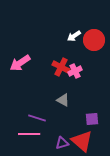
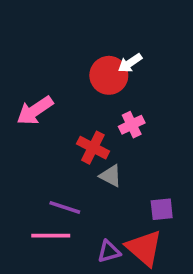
red circle: (94, 40) -> (109, 75), moved
red cross: (61, 67) -> (93, 148), moved

